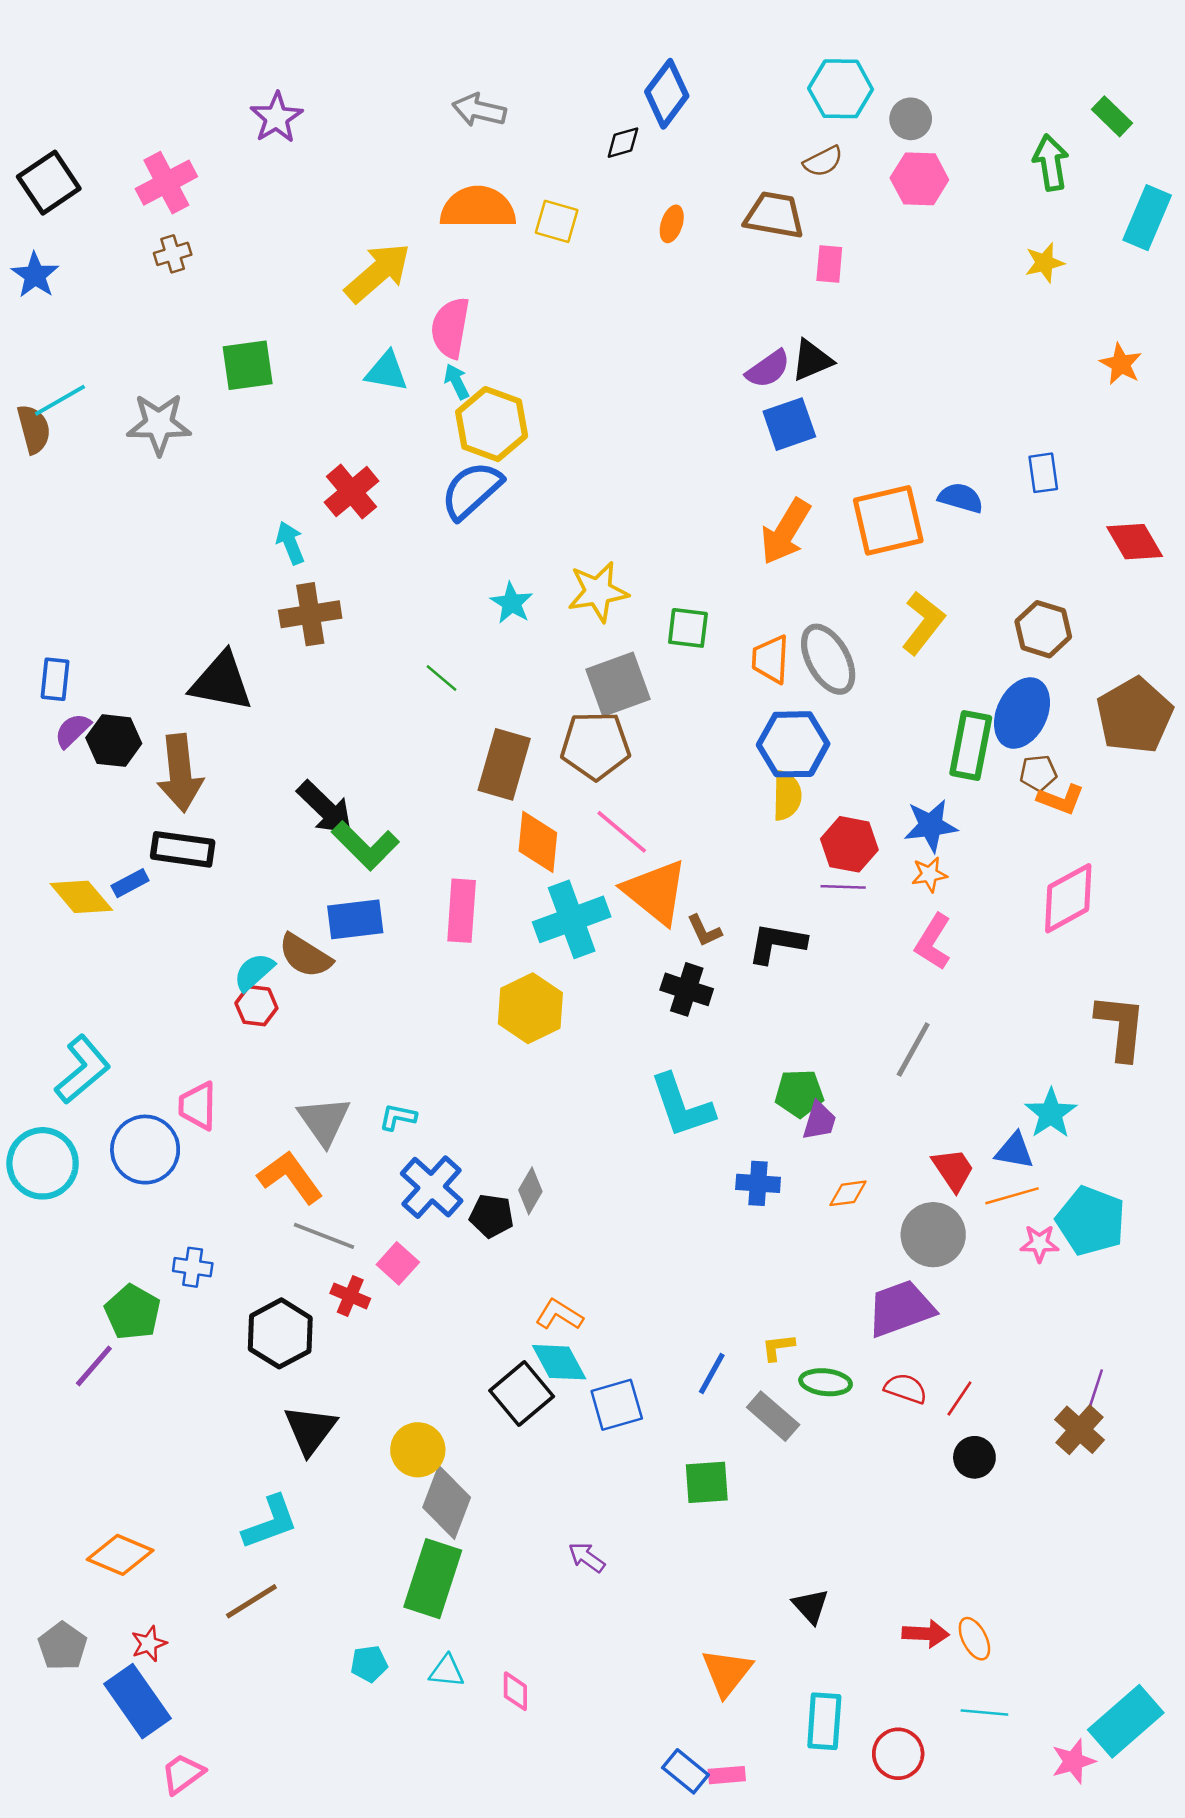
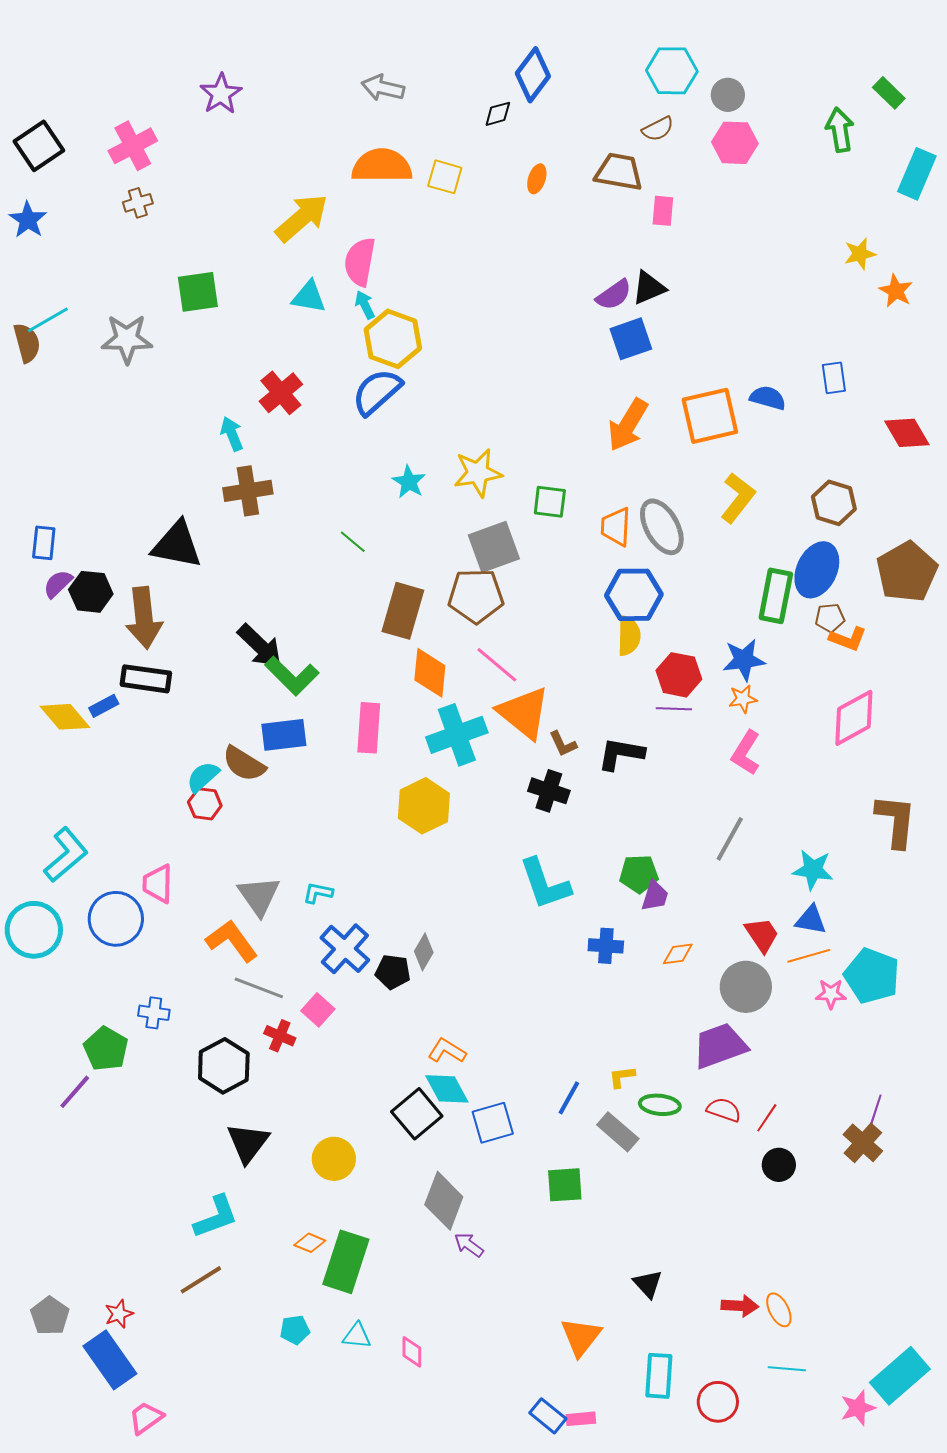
yellow star: (1045, 263) -> (860, 254), moved
cyan star: (1051, 1113) -> (813, 870), moved, turned -30
gray diamond: (447, 1502) -> (444, 1201), moved
orange diamond: (120, 1555) -> (310, 1243), moved, size x0.6

